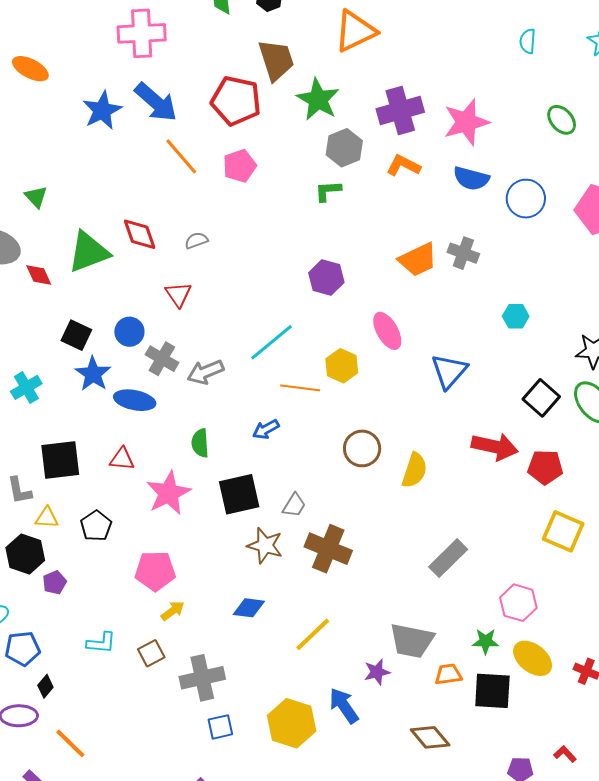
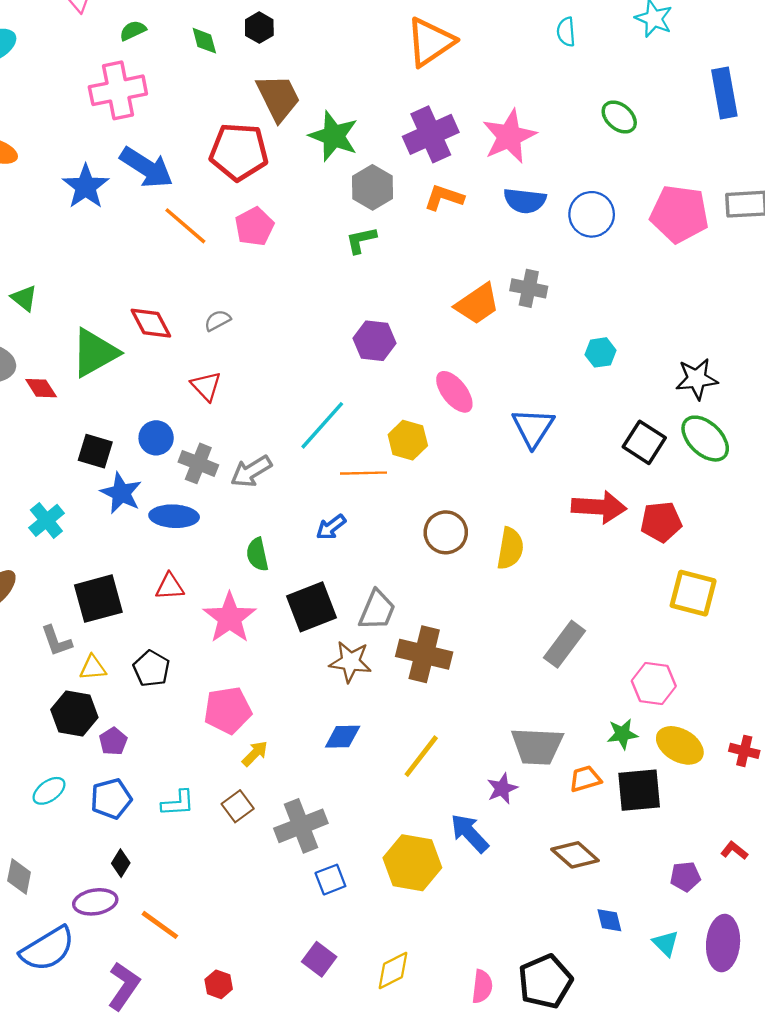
orange triangle: (355, 31) -> (430, 42), moved
gray trapezoid: (294, 505) -> (377, 610), size x1.4
blue pentagon: (23, 649) -> (111, 799), moved

